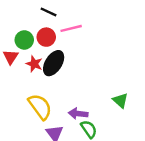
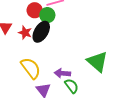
green circle: (24, 40) -> (47, 15), moved
green triangle: (120, 101) -> (97, 62), size x1.6

